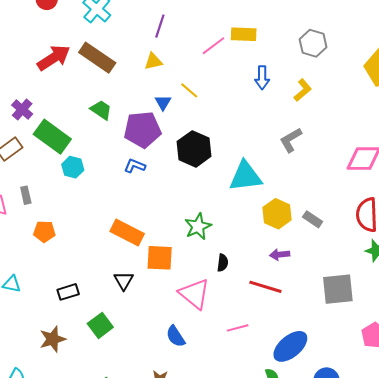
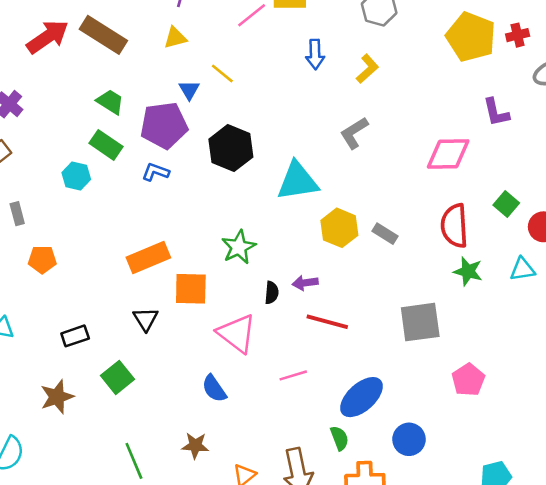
green rectangle: (52, 137) -> (106, 145), moved, size x0.7
orange rectangle: (127, 232) -> (148, 258), turned -48
purple arrow: (280, 255) -> (305, 283), moved

